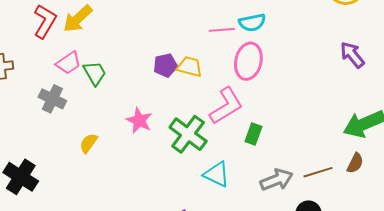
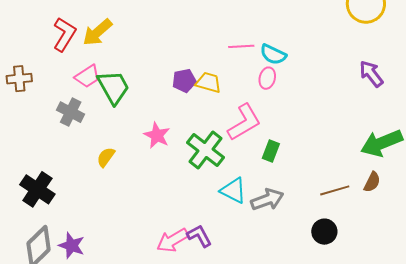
cyan semicircle: (252, 23) -> (273, 54), moved, turned 36
pink ellipse: (248, 61) -> (267, 78), size x0.6
green trapezoid: (95, 73) -> (113, 87), size x1.4
gray arrow: (277, 180) -> (267, 200), moved

